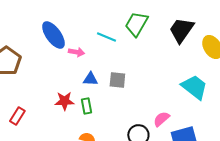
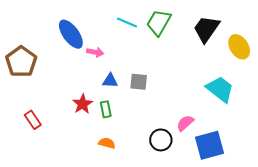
cyan line: (106, 37) -> (127, 22), moved
red star: (64, 101) -> (83, 104), turned -30
red rectangle: (17, 116) -> (33, 120), turned -66

